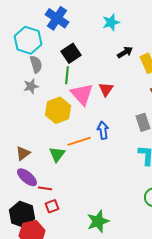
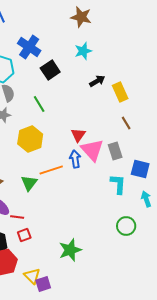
black square: (71, 53) -> (50, 70), moved
green line: (67, 75) -> (39, 104), turned -36
red triangle: (106, 89) -> (78, 135), moved
pink triangle: (82, 94) -> (92, 150), moved

